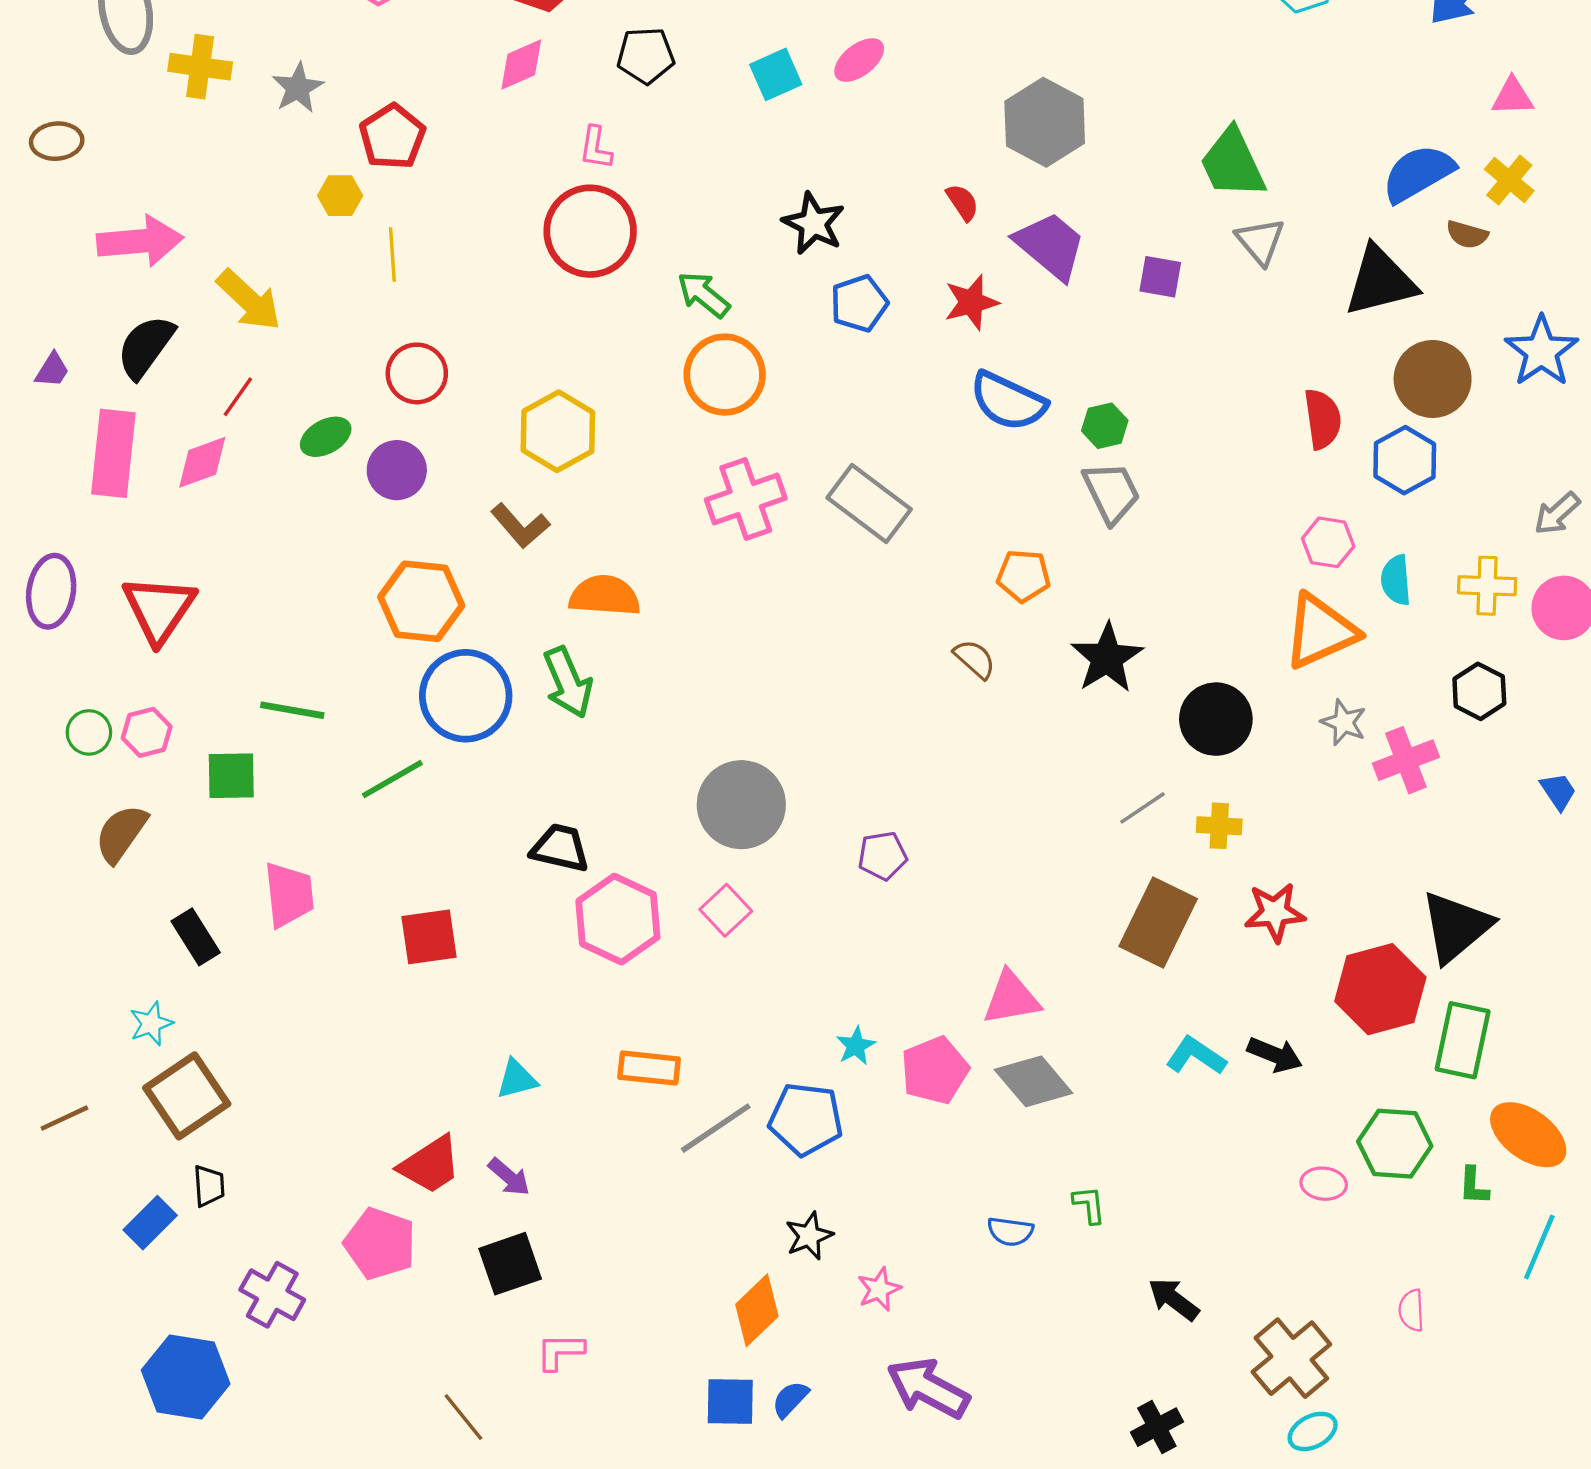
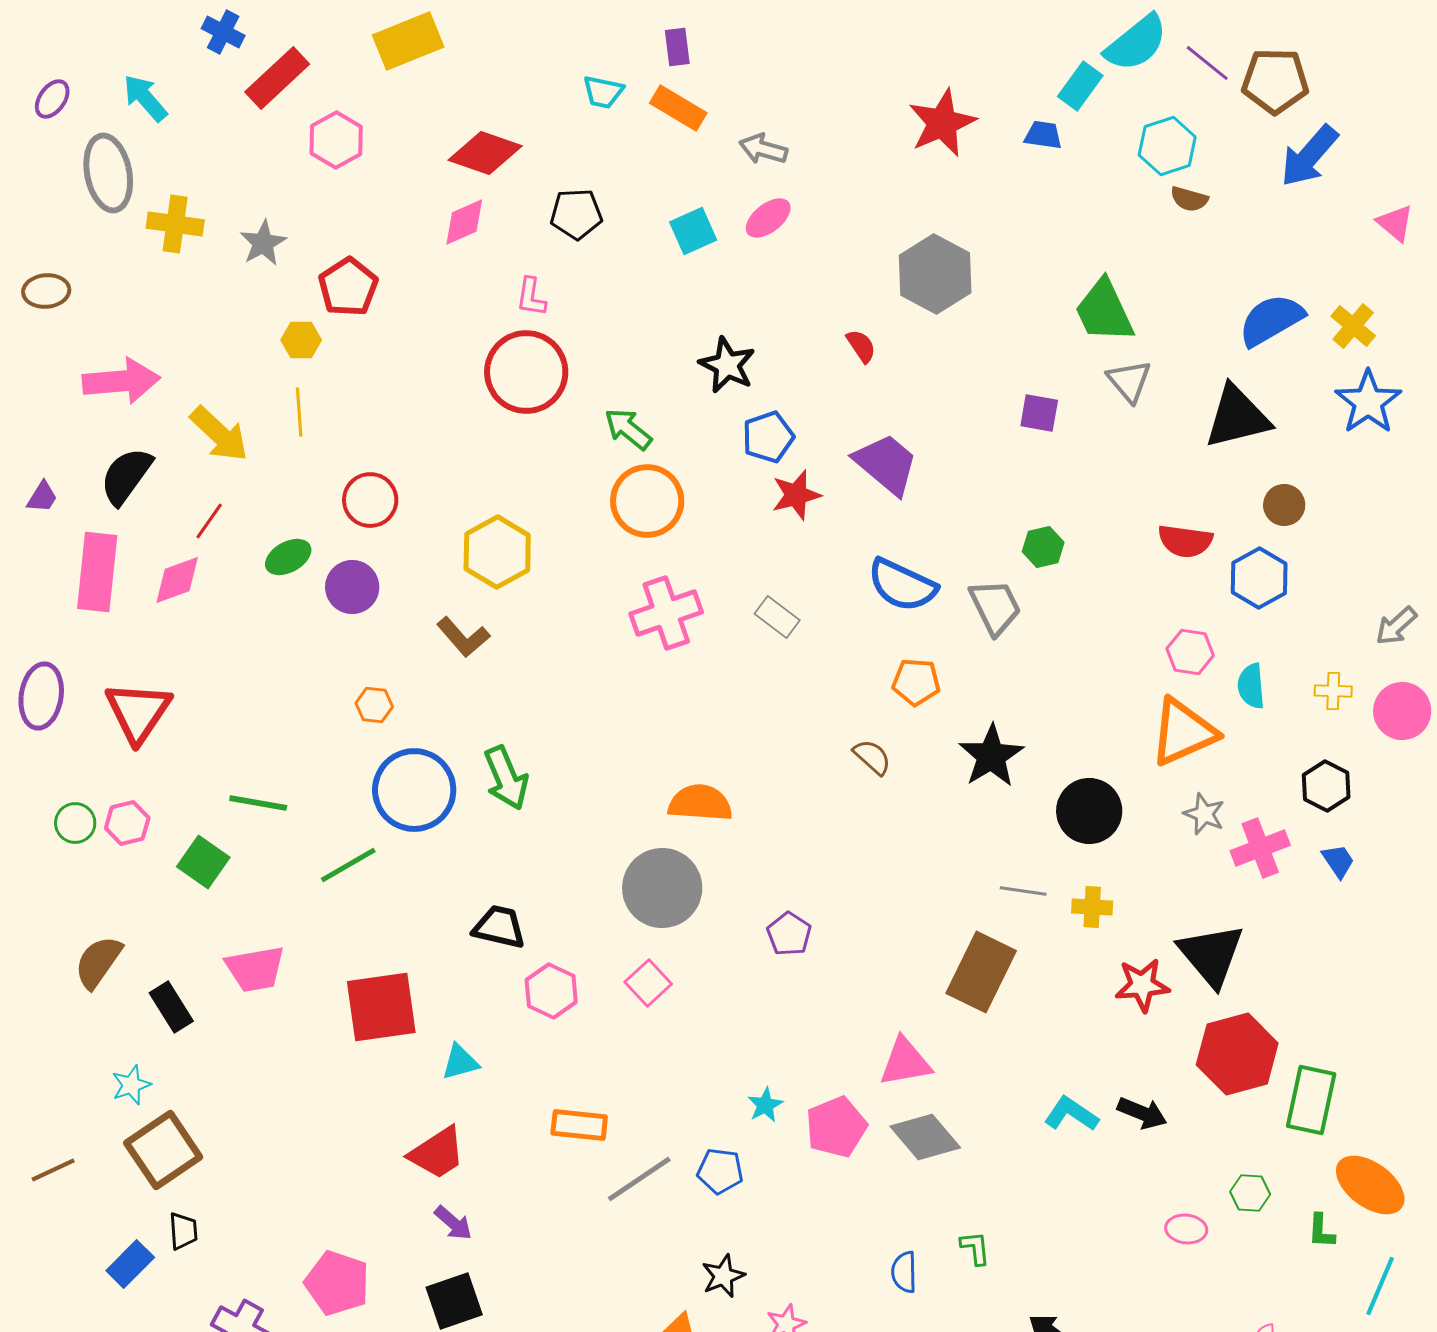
pink triangle: (1513, 97) -> (1395, 223), moved, turned 42
brown semicircle: (1467, 235) -> (1189, 199), moved
purple trapezoid: (1050, 246) -> (886, 464), moved
yellow line: (392, 255) -> (299, 412), moved
red star: (971, 302) -> (796, 495), moved
blue star: (1542, 351) -> (1368, 402), moved
brown circle: (1433, 379) -> (1284, 505), size x0.6
blue semicircle: (1008, 401) -> (902, 585), moved
red semicircle: (1323, 419) -> (1185, 541), turned 106
green hexagon: (1105, 426) -> (1043, 547), moved
gray rectangle: (869, 503) -> (777, 617), size x0.6
yellow cross: (1487, 586) -> (1333, 691), size x0.7
orange semicircle: (605, 596) -> (700, 803), moved
orange hexagon: (421, 601) -> (374, 705), size x0.5
green square: (231, 776) -> (203, 862), turned 36
blue trapezoid: (1558, 791) -> (1338, 861), moved
gray line: (1143, 808) -> (1023, 891), turned 42
brown semicircle: (121, 834) -> (98, 962), moved
purple pentagon: (882, 856) -> (789, 934), turned -30
pink trapezoid: (289, 895) -> (255, 969), turned 86
pink hexagon: (618, 919) -> (551, 991), size x0.7
brown rectangle: (1158, 922) -> (981, 972), moved
black triangle: (1456, 927) -> (1211, 955), moved, turned -30
red square: (429, 937) -> (381, 1007), size x1.4
cyan triangle: (517, 1079) -> (460, 1062), moved
blue pentagon: (806, 1119) -> (720, 1171), size x0.7
green hexagon: (1395, 1144) -> (1250, 1193), size x0.6
red trapezoid: (430, 1165) -> (437, 1153), moved
blue semicircle: (1010, 1231) -> (904, 1272), turned 81

